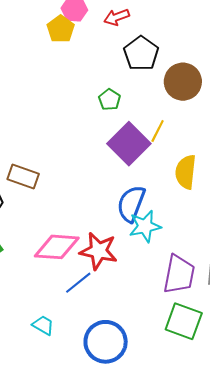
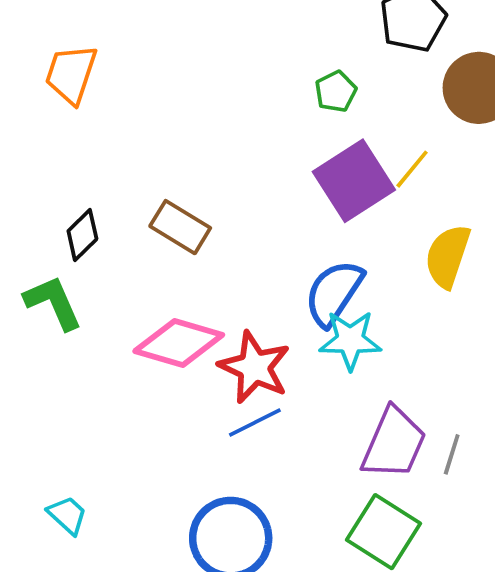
brown rectangle: (23, 177) -> (180, 227), moved
blue line: (78, 283) -> (255, 422), moved
cyan trapezoid: (43, 325) -> (67, 515), moved

